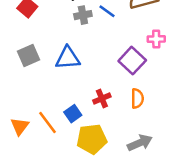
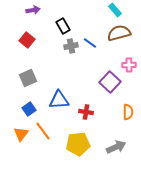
blue triangle: (68, 58) -> (59, 100), moved
red cross: (102, 98) -> (86, 112), turned 32
orange semicircle: (137, 98) -> (128, 112), moved
blue square: (73, 114) -> (29, 109), moved

